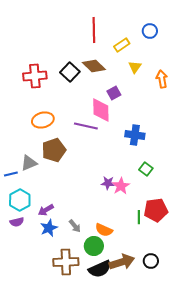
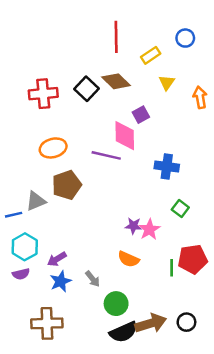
orange semicircle: (104, 230) -> (128, 259), moved
brown cross: (66, 262) -> (47, 323), moved

